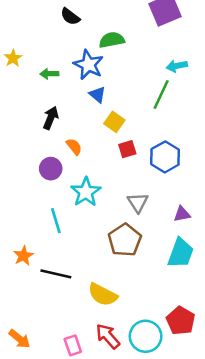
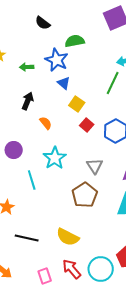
red square: (127, 149) -> (87, 125), turned -32
purple circle: (51, 169) -> (14, 150), moved
black line: (56, 274) -> (27, 238), moved

